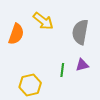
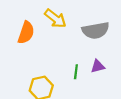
gray semicircle: (80, 32) -> (96, 30), turned -110

